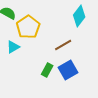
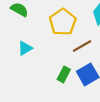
yellow pentagon: (28, 27) -> (63, 22), moved

